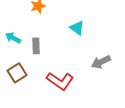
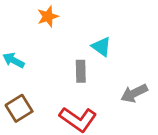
gray rectangle: (36, 46) -> (81, 71), moved

